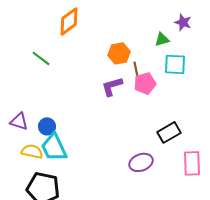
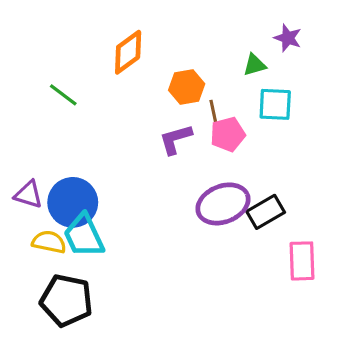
orange diamond: (69, 21) -> (128, 52), moved
blue circle: (47, 126) -> (73, 202), size x1.8
purple ellipse: (141, 162) -> (223, 204), moved, size x1.4

